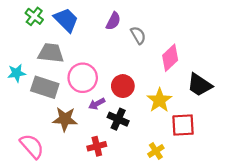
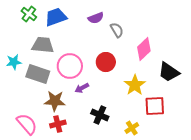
blue trapezoid: (66, 20) -> (56, 17), turned -65
purple semicircle: (113, 21) -> (96, 18), turned 42
red circle: (123, 86) -> (106, 62), moved
black cross: (118, 119) -> (100, 115), moved
red cross: (97, 146) -> (58, 124), moved

